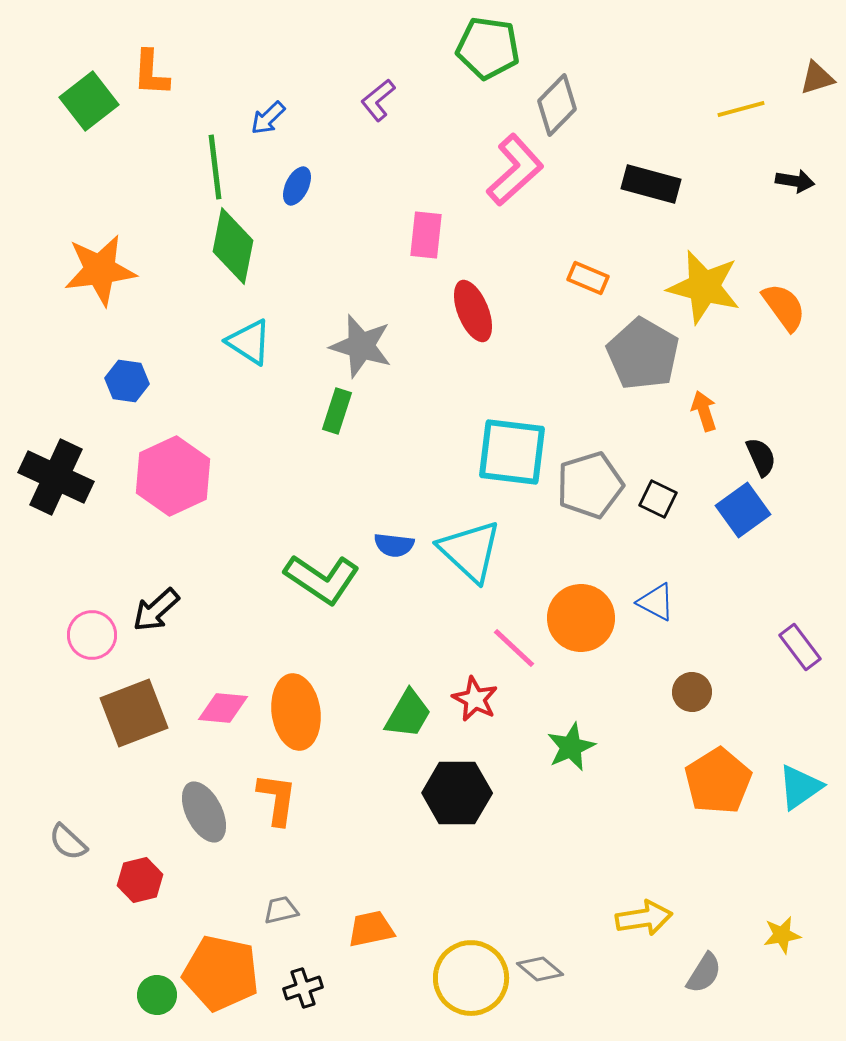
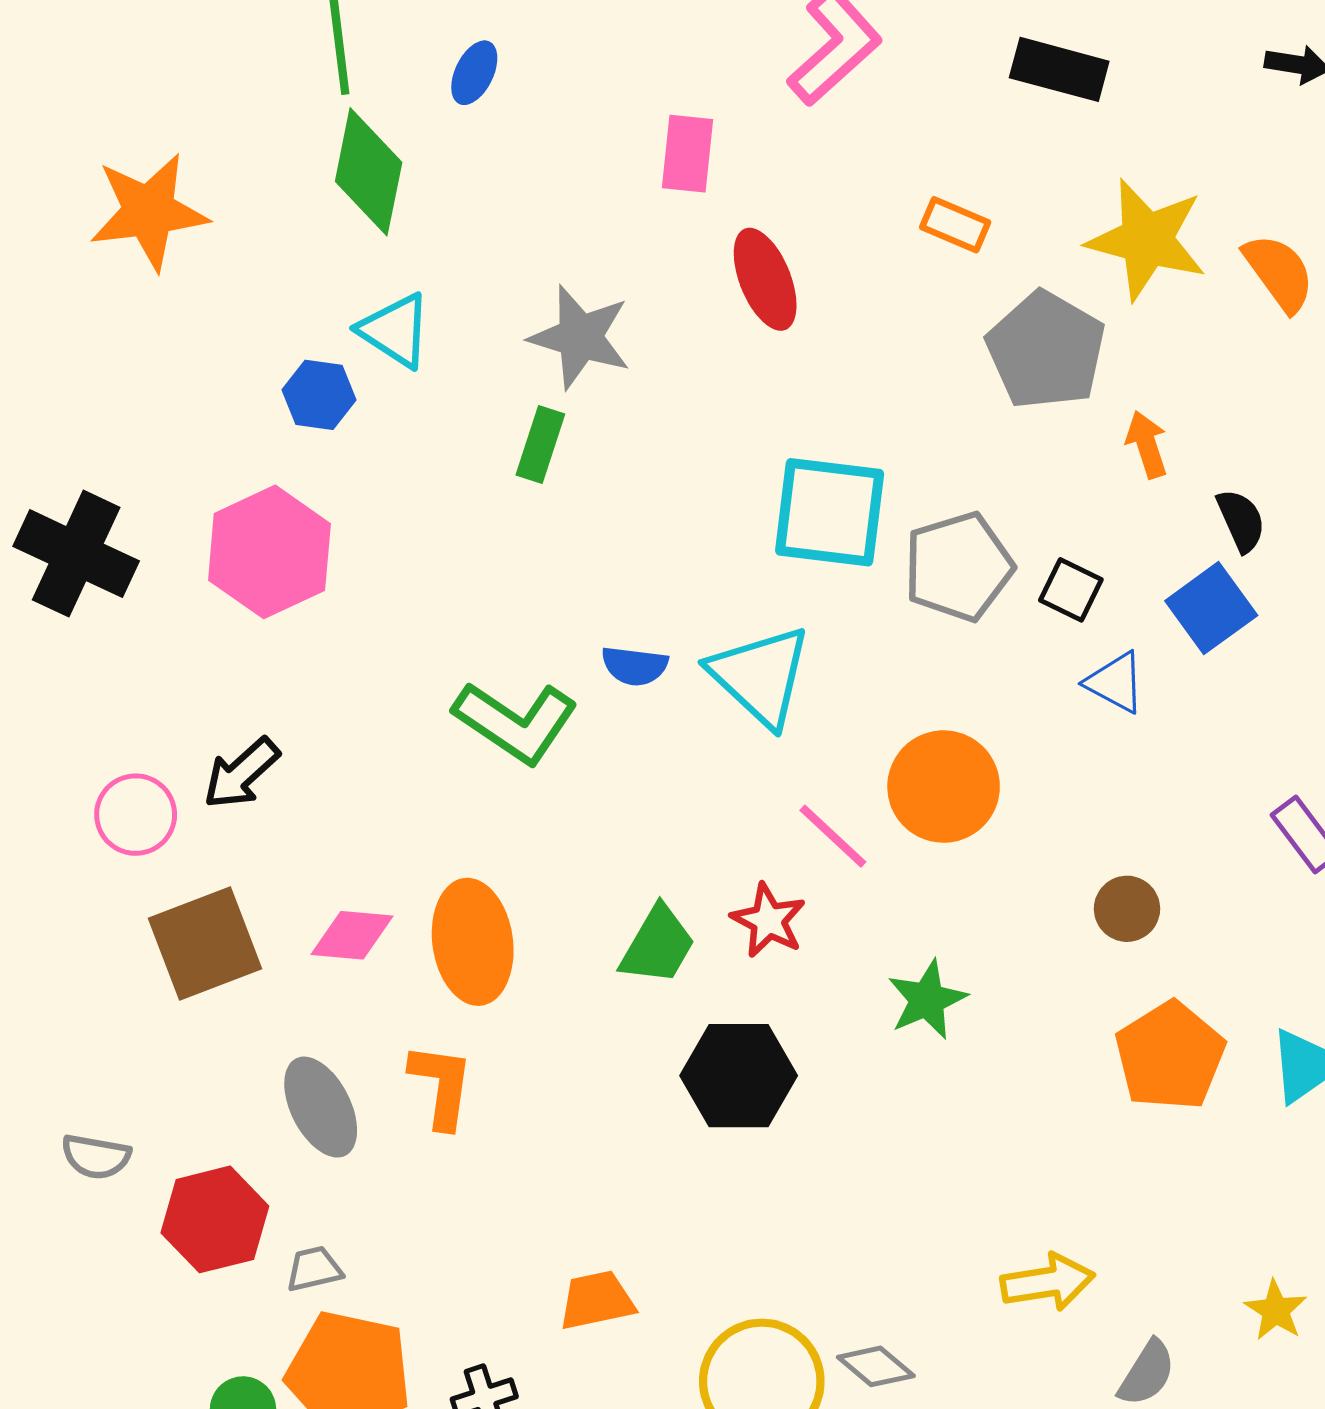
blue hexagon: (127, 381) -> (319, 395), moved
blue triangle: (656, 602) -> (1115, 682), moved
gray semicircle: (68, 842) -> (96, 1157), turned -33
red hexagon: (140, 880) -> (215, 1219), size x1.4
gray trapezoid: (281, 910) -> (314, 1269), moved
yellow star: (782, 935) -> (1276, 1310), turned -30

